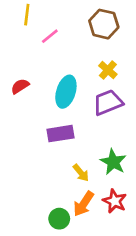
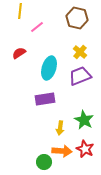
red semicircle: (20, 86) -> (19, 53), moved
yellow arrow: (81, 173) -> (60, 128), turned 48
orange arrow: (84, 204) -> (62, 151), turned -120

